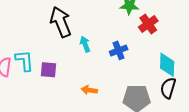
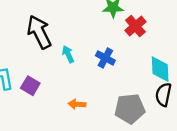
blue cross: (119, 50) -> (105, 58), turned -36
purple square: (49, 70) -> (30, 86), turned 30

